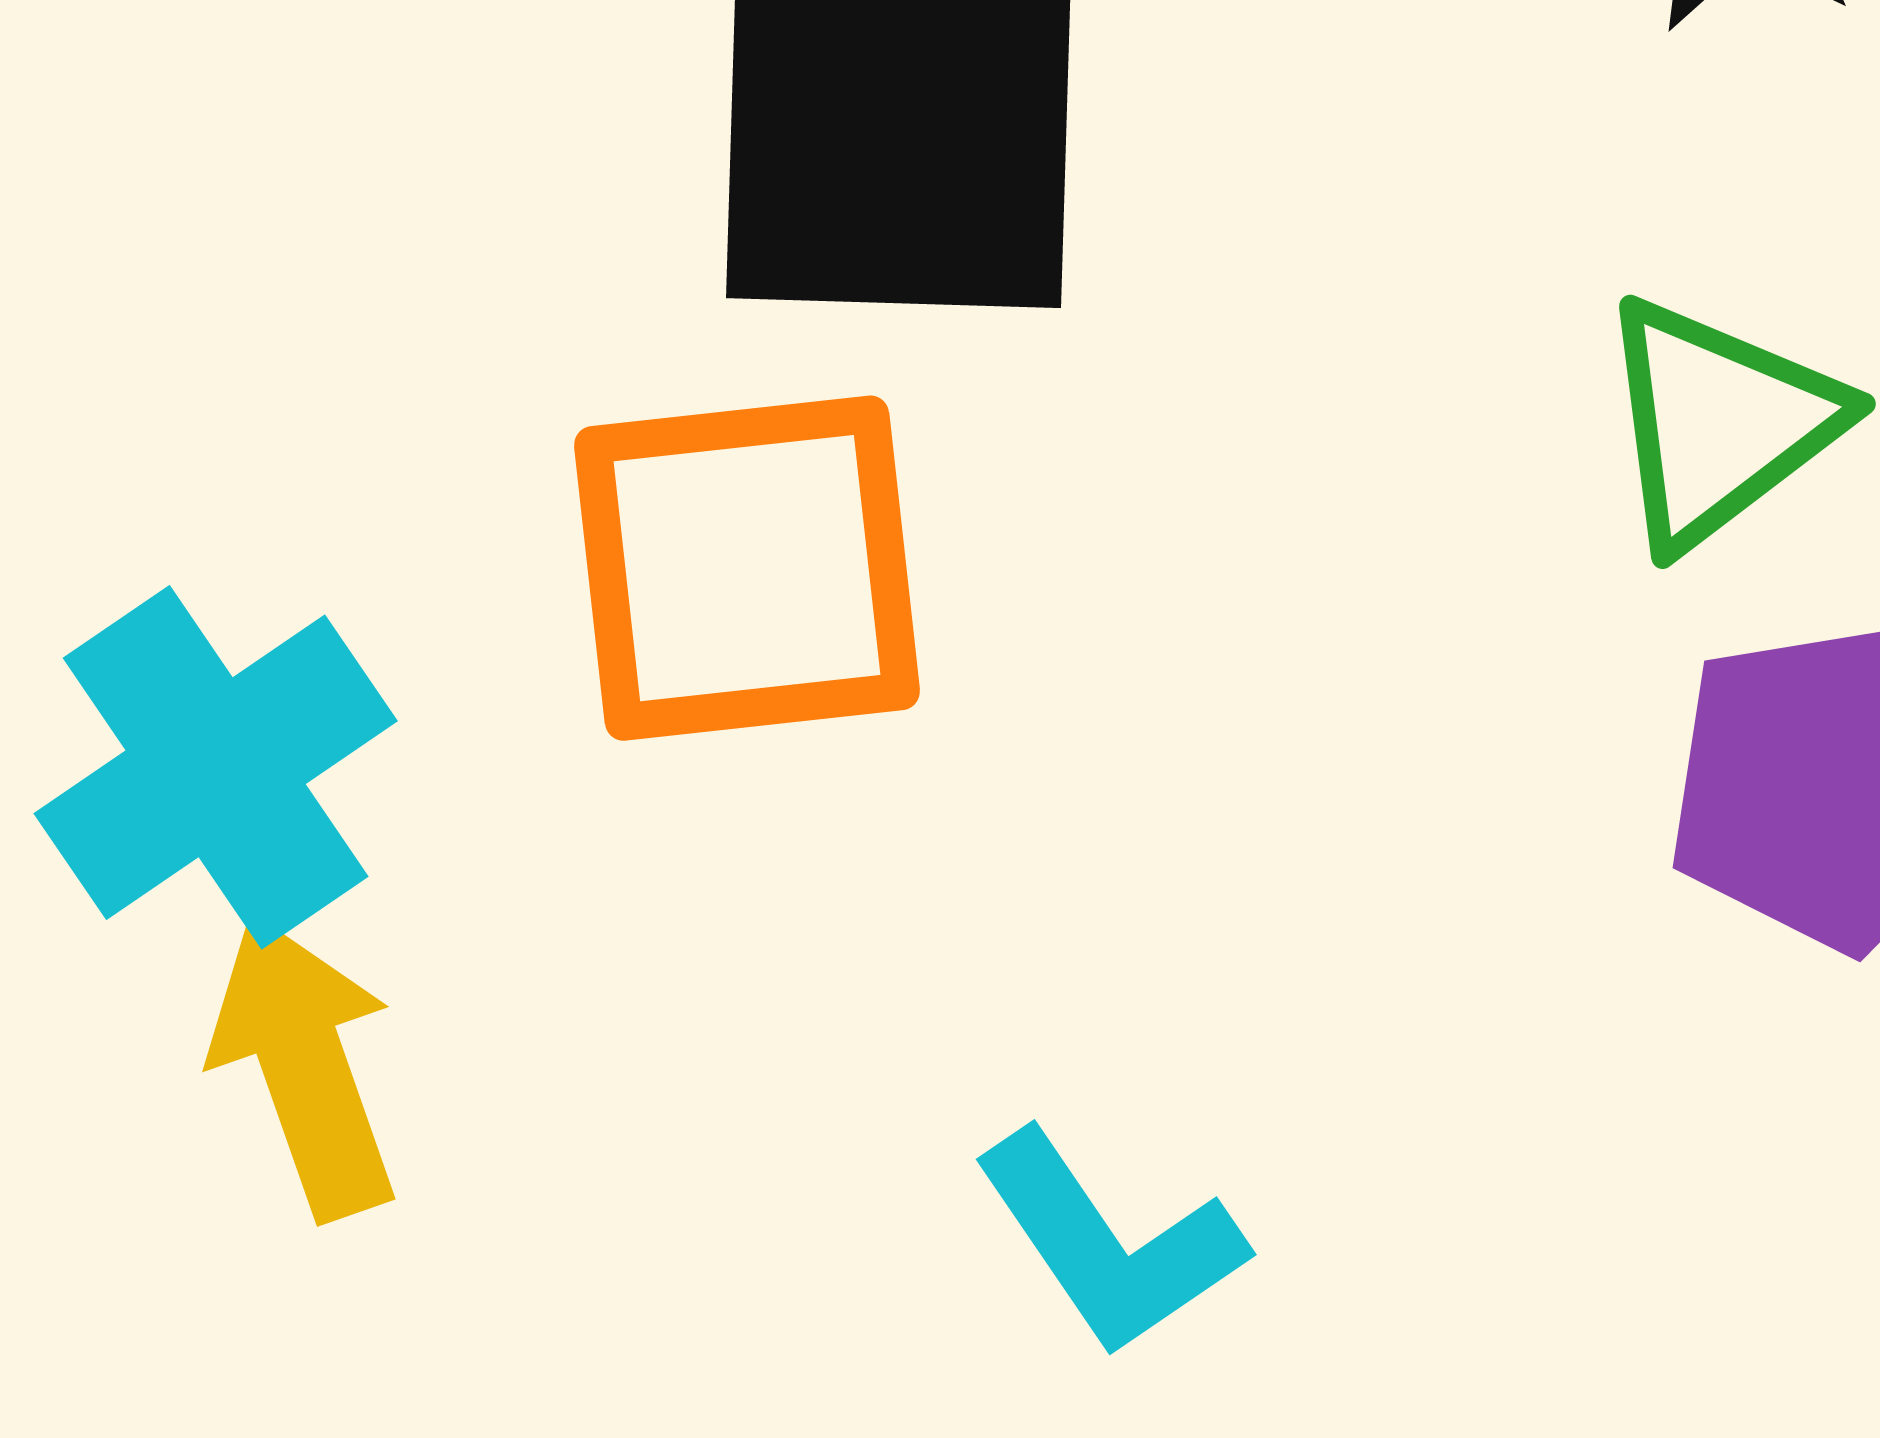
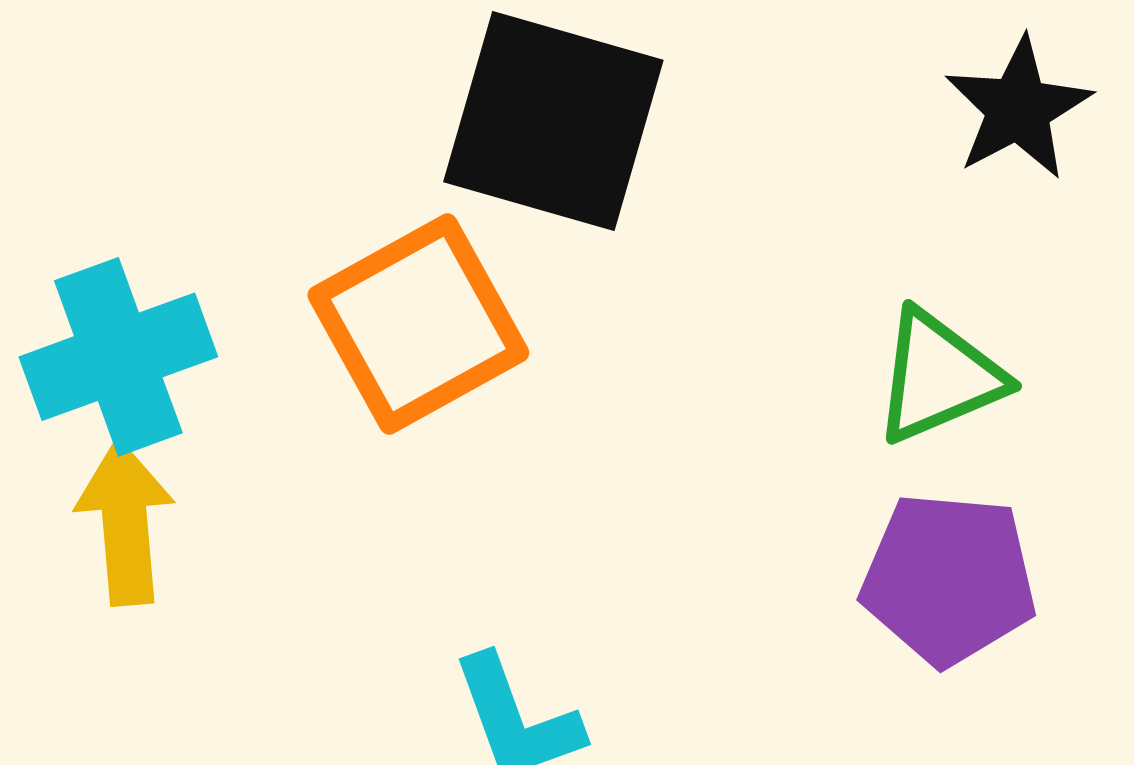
orange square: (747, 568) -> (418, 324), turned -37

